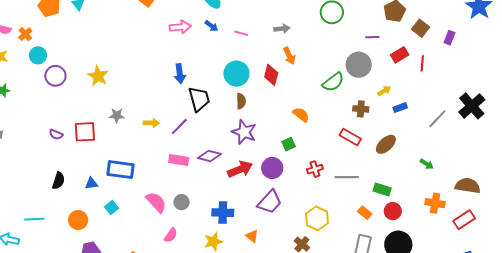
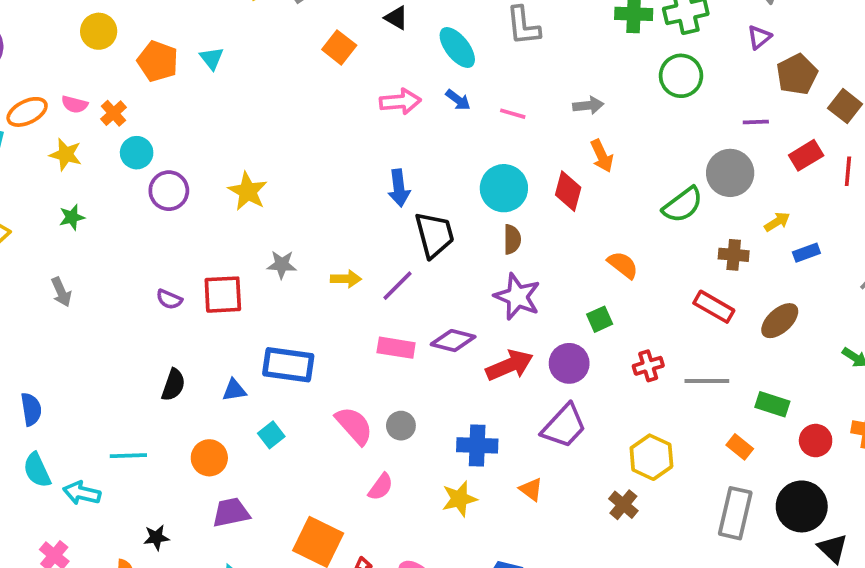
red circle: (393, 211) -> (816, 441), moved

